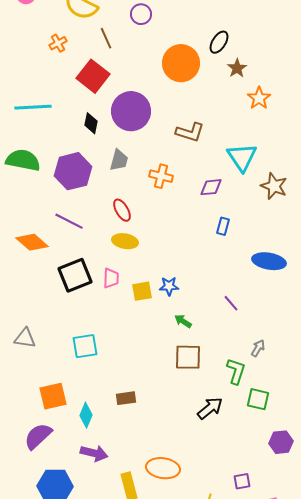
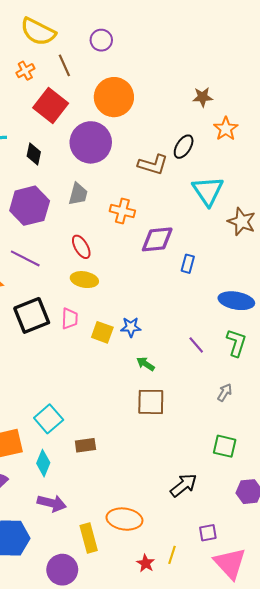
black ellipse: (219, 42) -> (184, 147), moved
orange cross: (58, 43) -> (25, 71), moved
orange circle: (181, 63) -> (114, 97), moved
brown star: (237, 68) -> (203, 97), turned 30
black diamond: (91, 123) -> (34, 154), moved
purple diamond: (211, 187) -> (157, 239), moved, size x1.4
yellow square: (142, 291) -> (102, 332), turned 30
cyan square: (85, 346) -> (49, 419), moved, turned -32
green L-shape: (236, 371) -> (236, 343), moved
black arrow: (210, 408) -> (184, 485), moved

